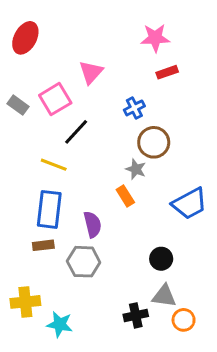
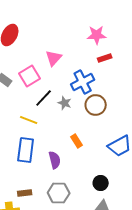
blue cross: (134, 108) -> (83, 82), size x1.6
gray star: (136, 169) -> (65, 103), moved
brown rectangle: (43, 245) -> (25, 193), moved
gray hexagon: (84, 262) -> (59, 193), moved

